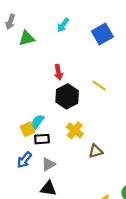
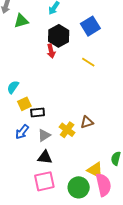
blue square: (102, 34) -> (90, 26), moved
black hexagon: (67, 96) -> (59, 36), moved
cyan semicircle: (38, 122) -> (13, 87), moved
yellow cross: (75, 130) -> (67, 130), moved

